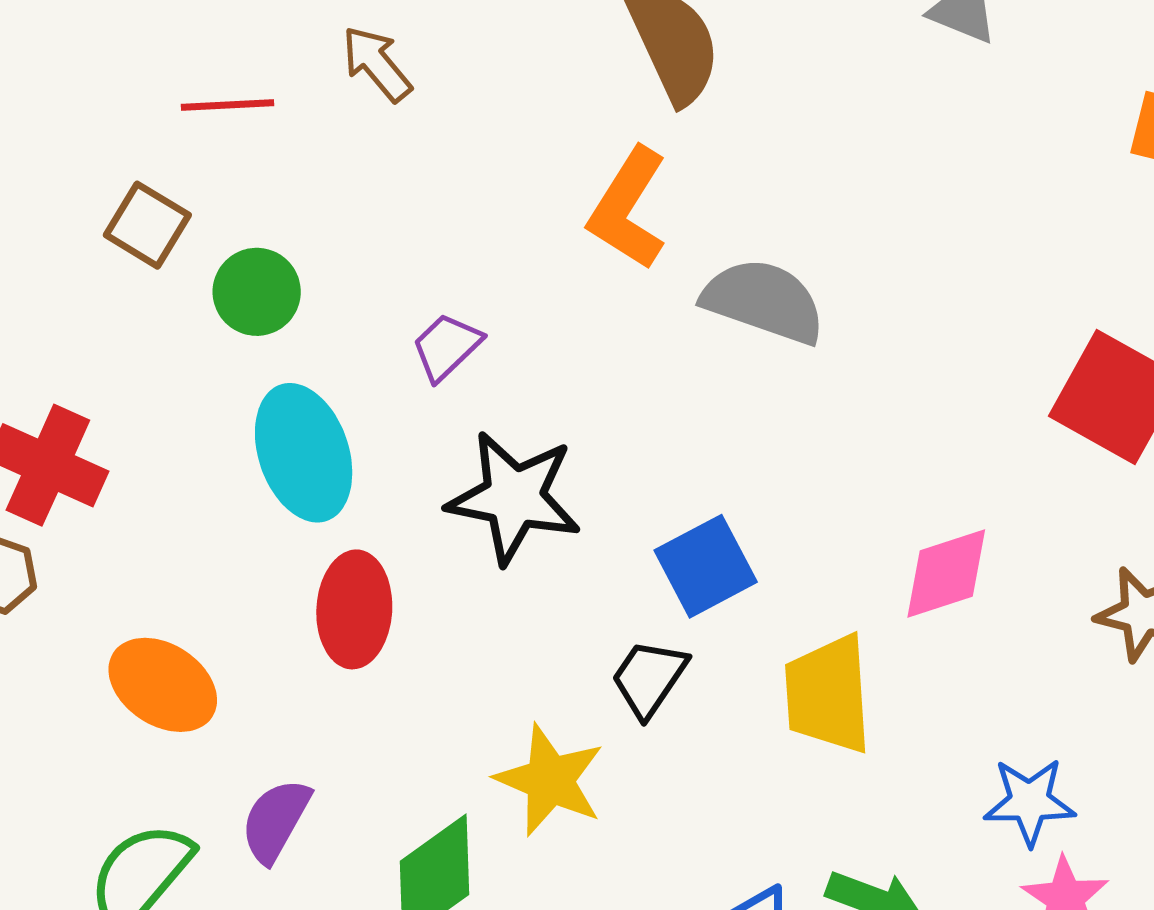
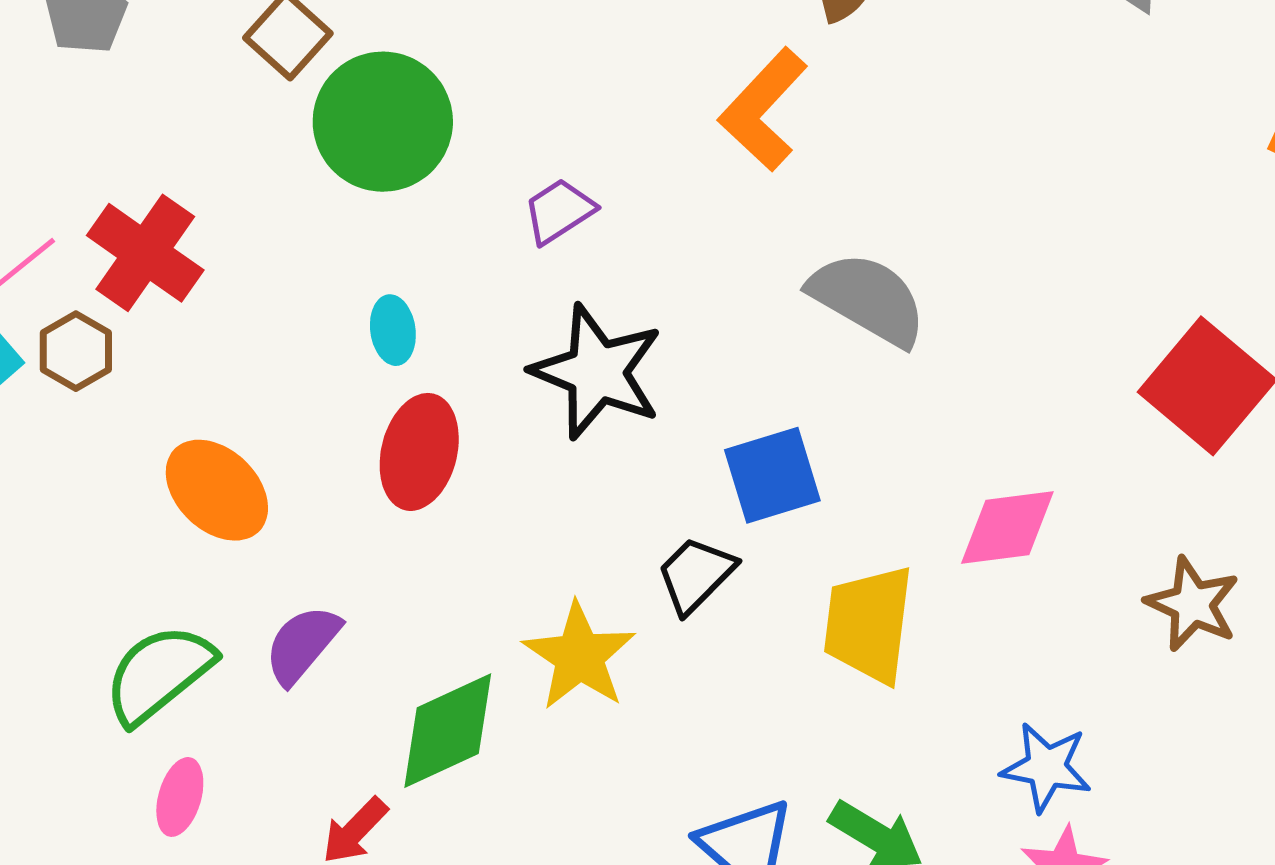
green circle: (257, 292) -> (383, 122), size x1.6
gray semicircle: (764, 301) -> (868, 299), moved
cyan ellipse: (304, 453) -> (393, 330), moved, size x0.5

